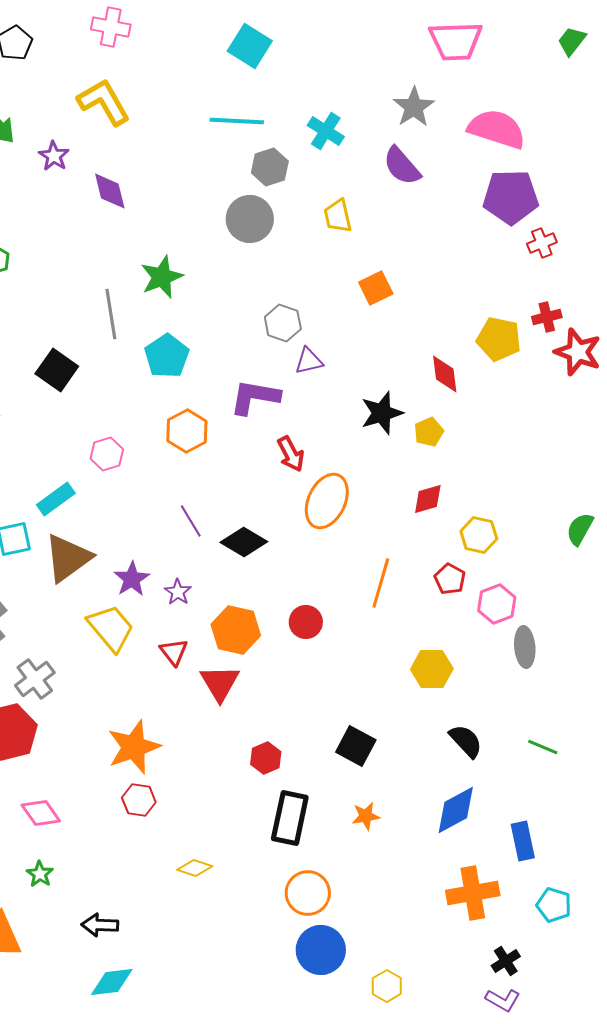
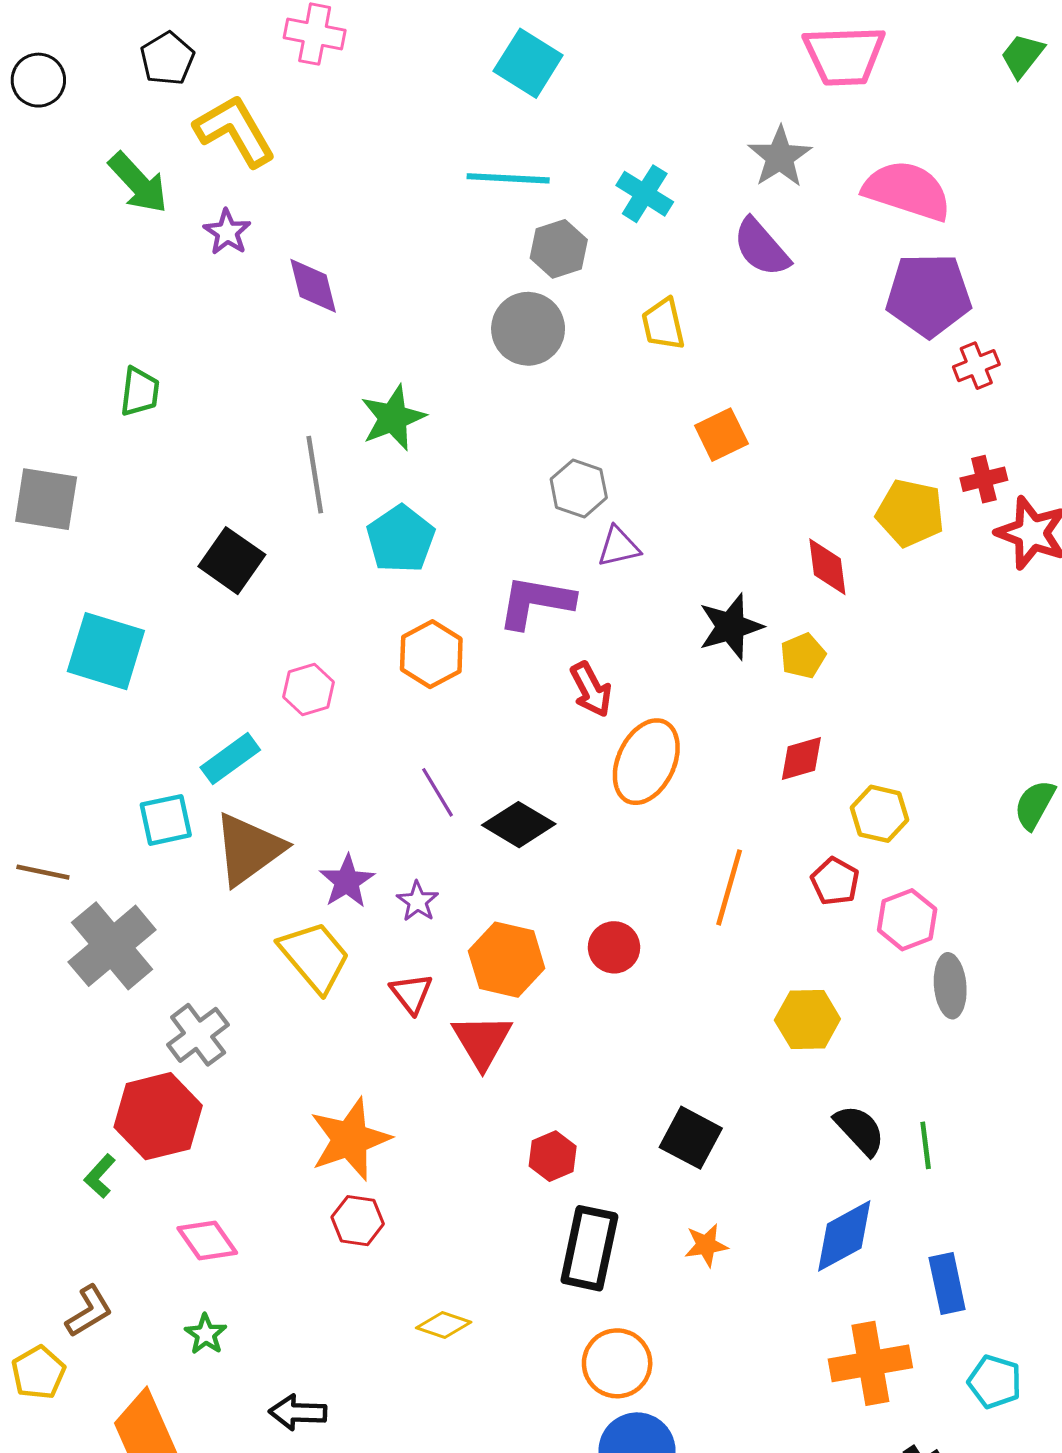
yellow L-shape: (104, 102) -> (235, 131), moved
green line: (543, 747) -> (926, 1145), moved, turned 60

